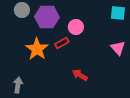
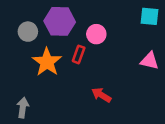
gray circle: (22, 10) -> (28, 32), moved
red rectangle: (62, 43) -> (79, 54), turned -40
pink triangle: (118, 48) -> (150, 61), turned -35

